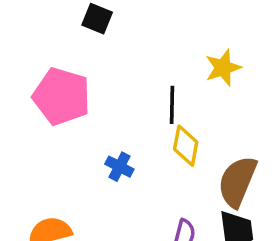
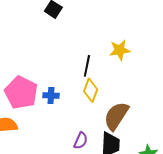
pink pentagon: (62, 96) -> (21, 93), moved
blue cross: (119, 167) -> (51, 96), turned -35

